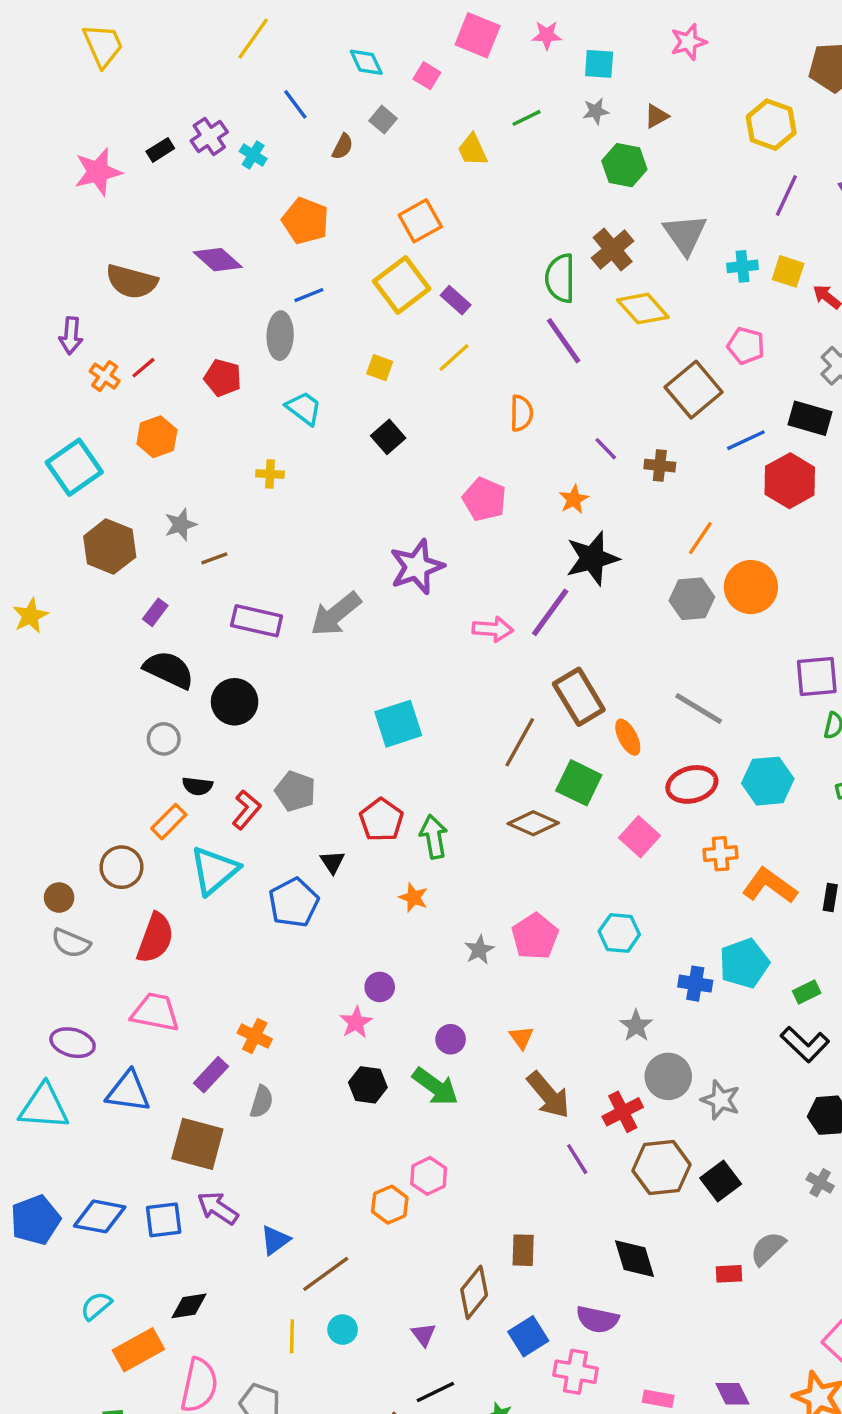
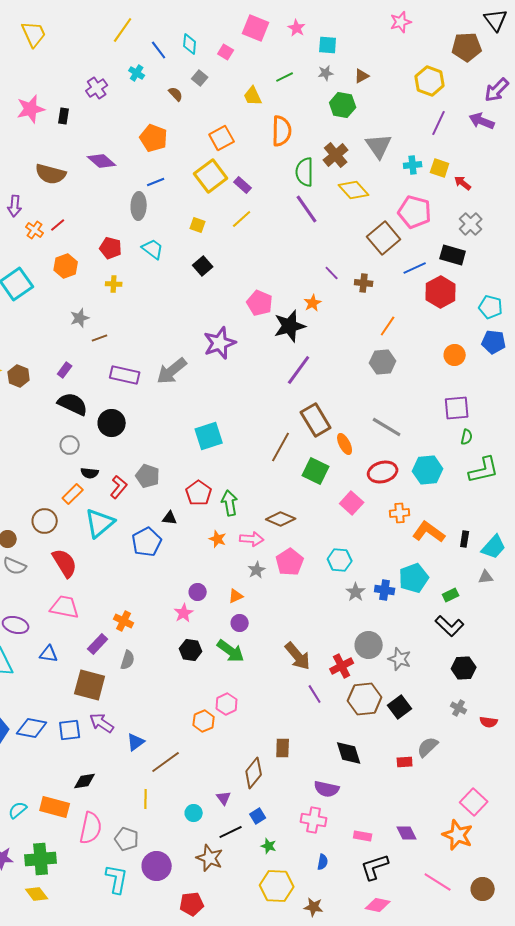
pink star: (547, 35) -> (297, 28), turned 30
pink star: (689, 42) -> (401, 22), moved
cyan diamond: (366, 62) -> (190, 44), turned 30
blue line: (295, 104) -> (159, 50), moved
brown semicircle: (343, 147) -> (176, 94), turned -70
black rectangle: (160, 150) -> (64, 116), moved, turned -49
cyan cross: (253, 155) -> (137, 73), moved
pink pentagon: (746, 346) -> (415, 212), size x1.5
red pentagon: (223, 378) -> (111, 248), moved
orange semicircle: (521, 413) -> (282, 131), moved, size x1.4
yellow cross: (270, 474) -> (114, 284), moved
brown hexagon: (110, 547) -> (19, 376), moved, size x0.7
black star: (592, 558) -> (290, 326), moved
orange circle: (751, 587) -> (455, 355), moved, size x0.7
pink arrow: (493, 629) -> (252, 539), moved
brown diamond: (533, 823) -> (281, 519), moved
black triangle: (332, 862) -> (170, 518), turned -49
red semicircle: (155, 938) -> (65, 563), turned -52
gray star: (636, 1026) -> (356, 592), moved
orange triangle: (521, 1038) -> (236, 596), moved, turned 42
blue triangle: (128, 1092) -> (49, 654), size x0.7
cyan semicircle: (96, 1306) -> (18, 810), moved
cyan circle: (343, 1330) -> (194, 813), moved
blue square: (528, 1336) -> (258, 816), moved, size x0.7
orange rectangle: (138, 1350) -> (55, 807), turned 44

